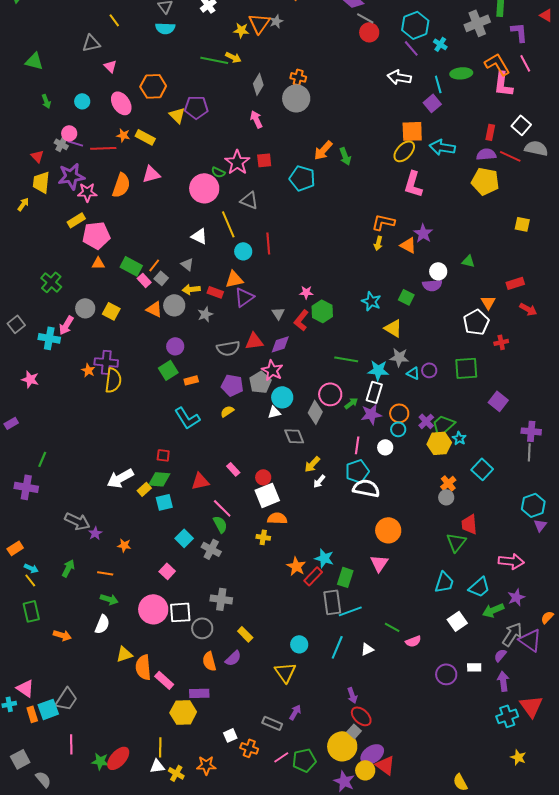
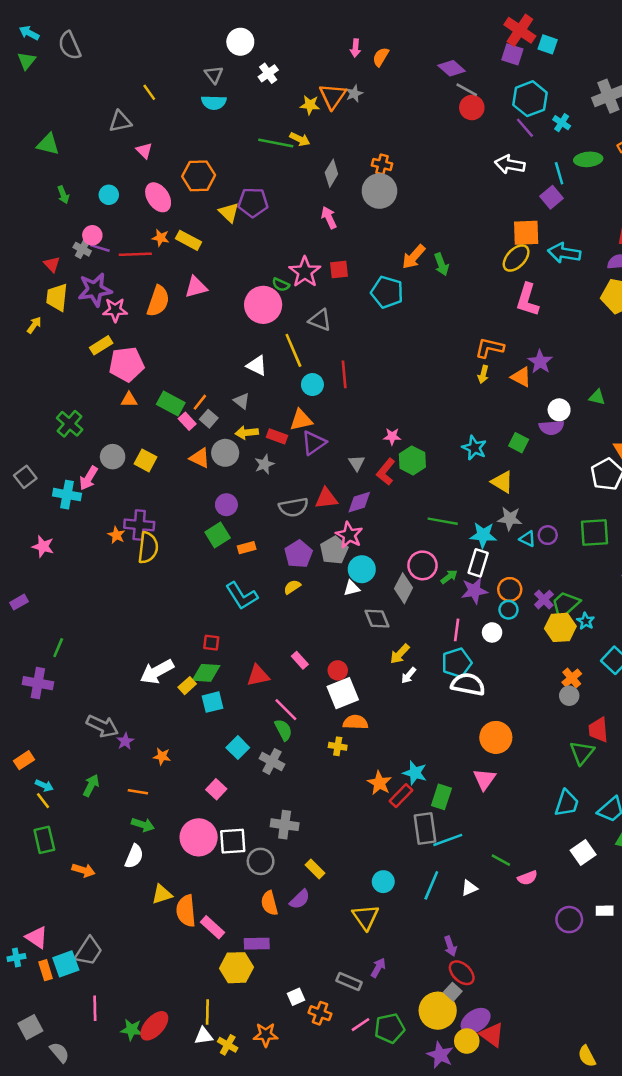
purple pentagon: (232, 385) -> (299, 554), turned 30

